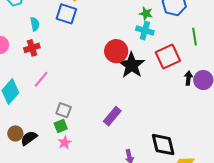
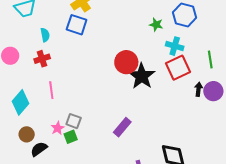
cyan cross: (145, 31) -> (175, 46), moved
green line: (195, 37) -> (210, 60), moved
pink line: (41, 79) -> (51, 90), turned -48
brown circle: (15, 133) -> (27, 134), moved
pink star: (65, 143) -> (58, 128), moved

